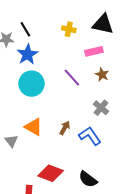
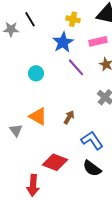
blue star: (27, 54) -> (63, 42), moved
cyan circle: (31, 84) -> (36, 73), size x0.6
blue L-shape: (90, 136) -> (92, 140), moved

